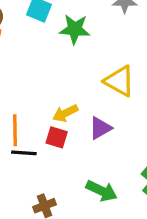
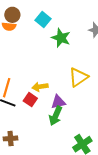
yellow triangle: (119, 81) -> (78, 77), turned 40
green arrow: (102, 191) -> (56, 116), moved, turned 72

